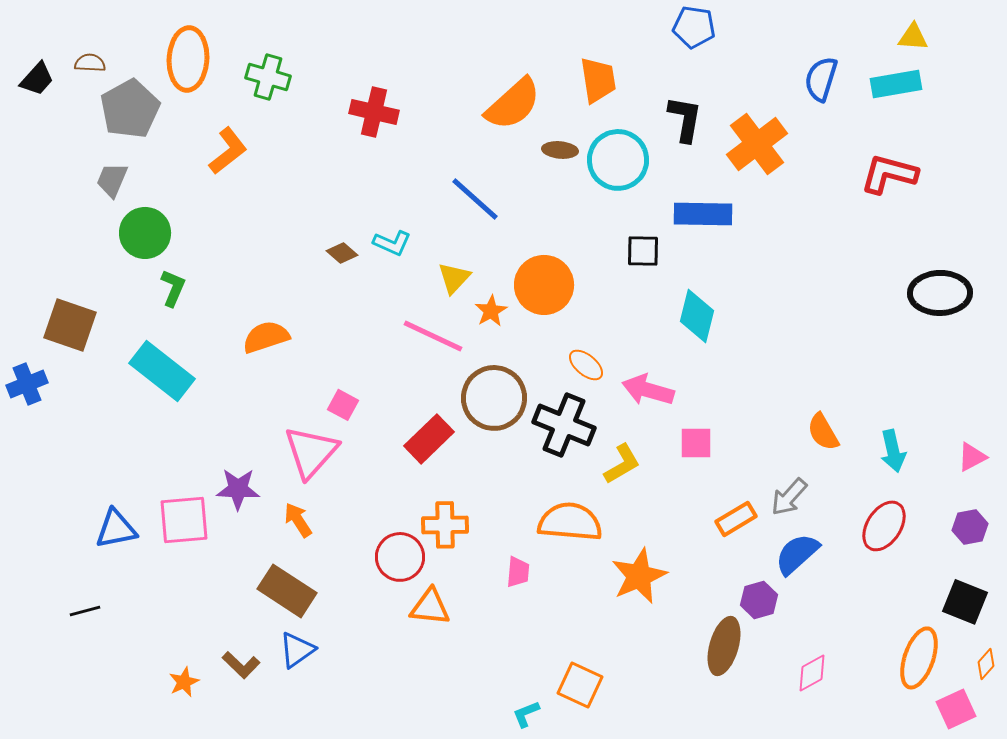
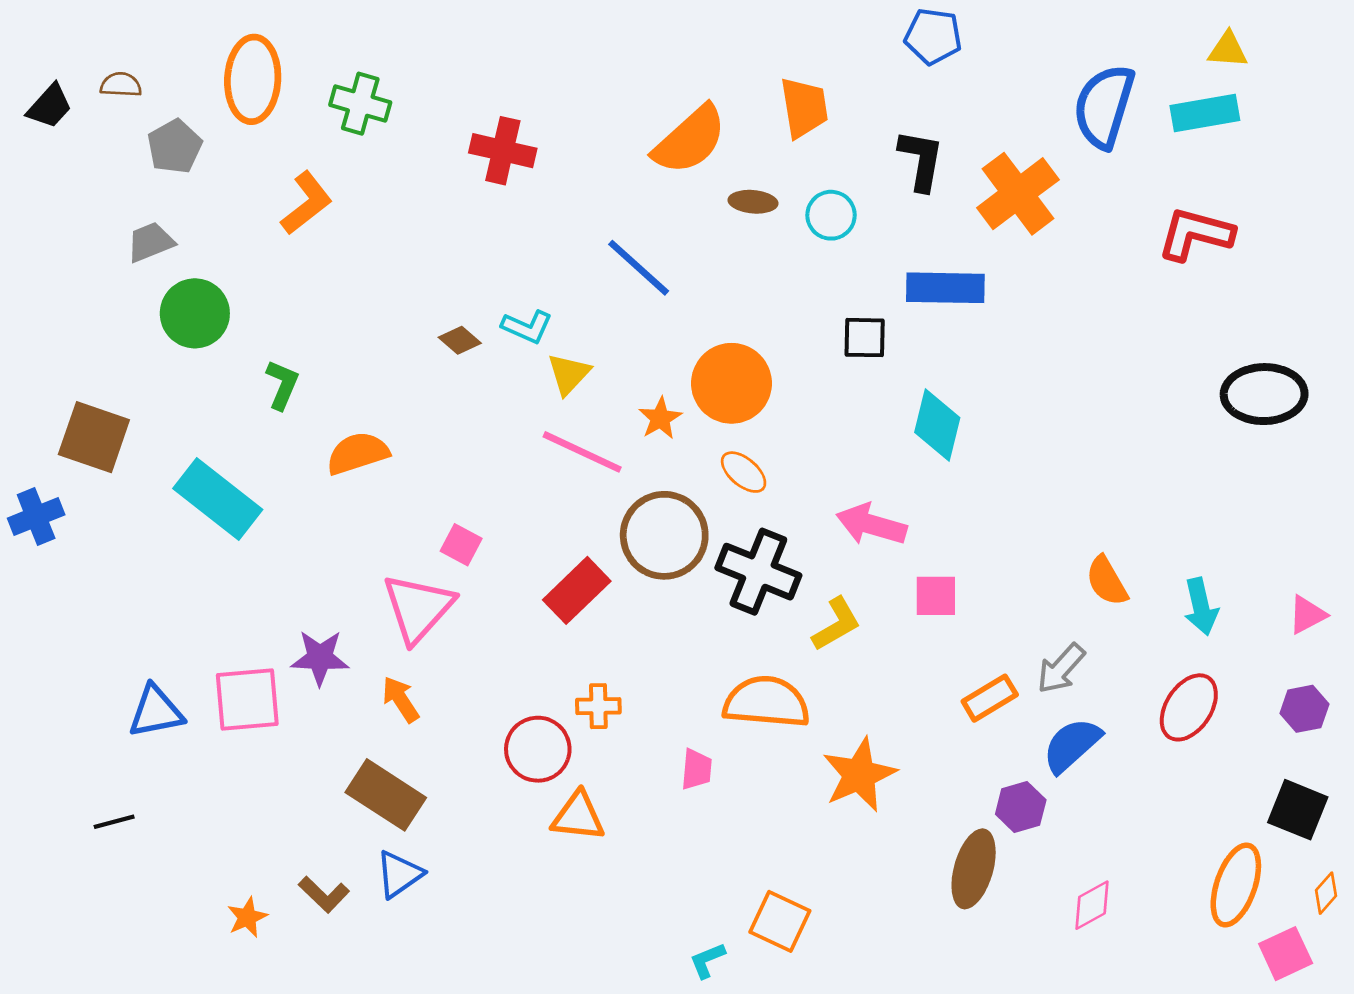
blue semicircle: (821, 79) -> (1104, 106), size x1.4
gray pentagon: (130, 109) -> (175, 147), size x0.7
cyan circle: (618, 160) -> (831, 215), size x0.6
gray trapezoid: (112, 180) -> (150, 242), turned 45
yellow triangle: (454, 278) -> (569, 374), moved
green L-shape: (173, 288) -> (282, 385), moved
orange ellipse: (586, 365) -> (744, 472), moved
orange cross: (445, 525) -> (598, 706), size x0.7

